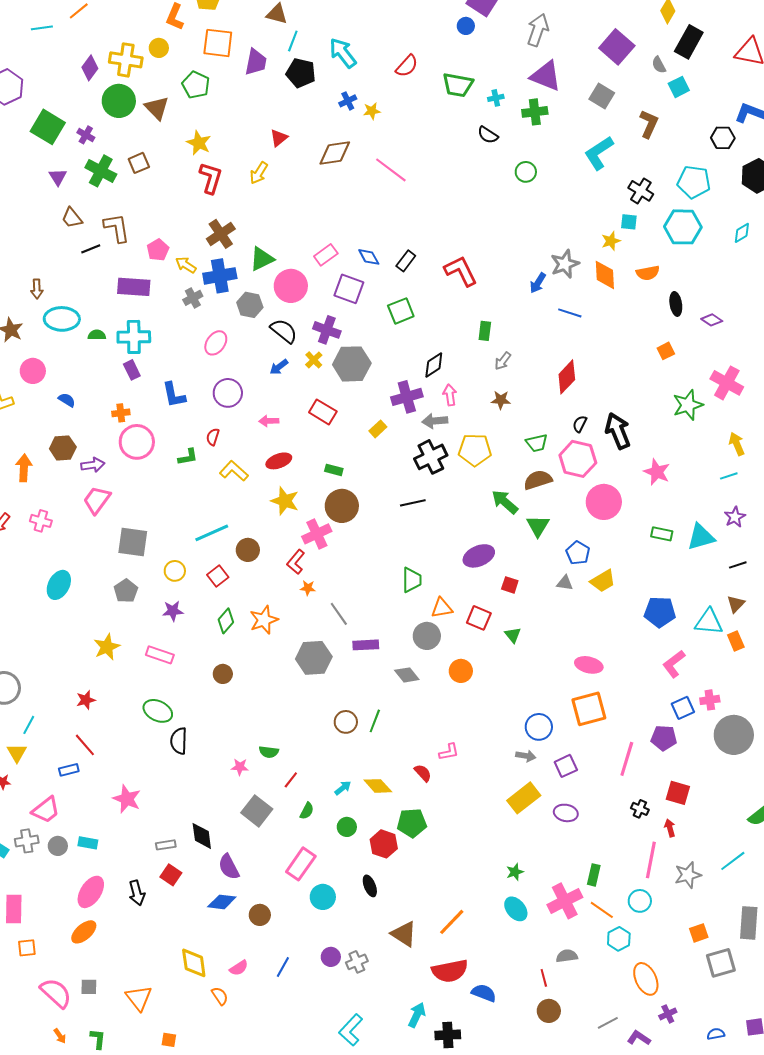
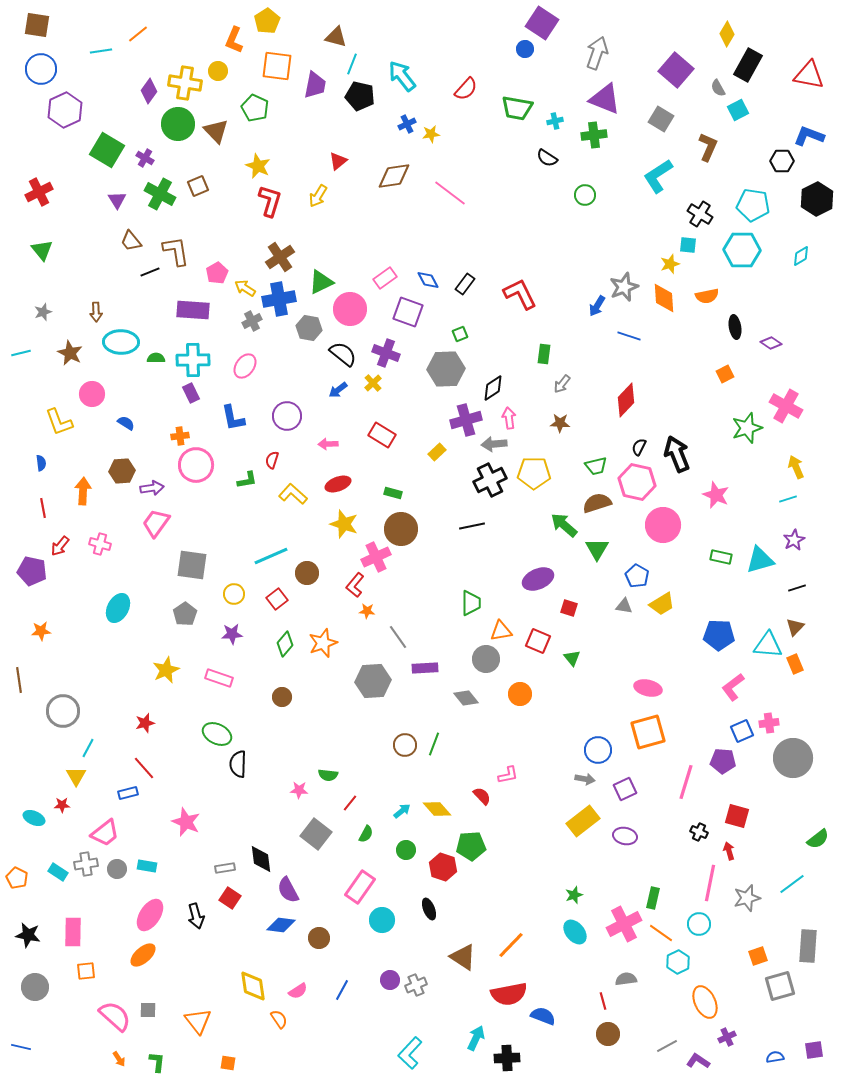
green square: (401, 311) -> (460, 334), size x0.6
pink ellipse: (216, 343) -> (245, 366), moved
gray hexagon: (352, 364) -> (446, 369), moved

